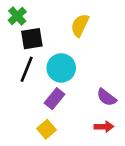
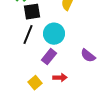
red arrow: (104, 127) -> (60, 78), moved
yellow square: (47, 129) -> (35, 83), moved

